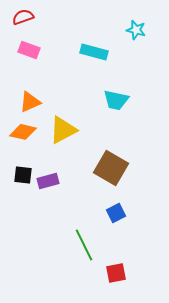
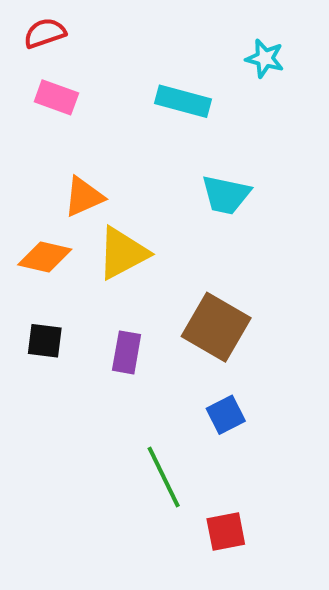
orange triangle: (30, 102) -> (84, 197), moved
purple rectangle: (48, 181) -> (127, 352), moved, turned -65

